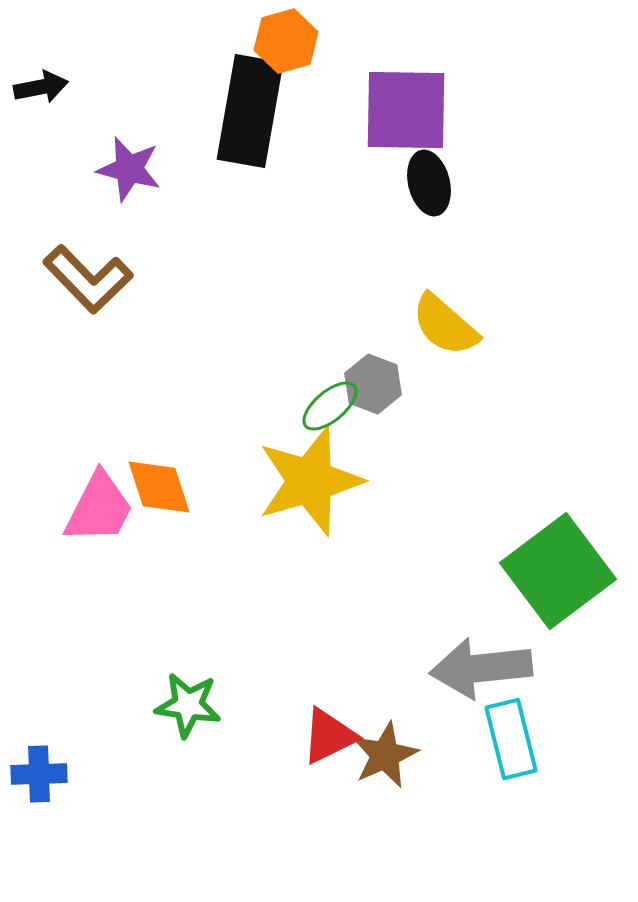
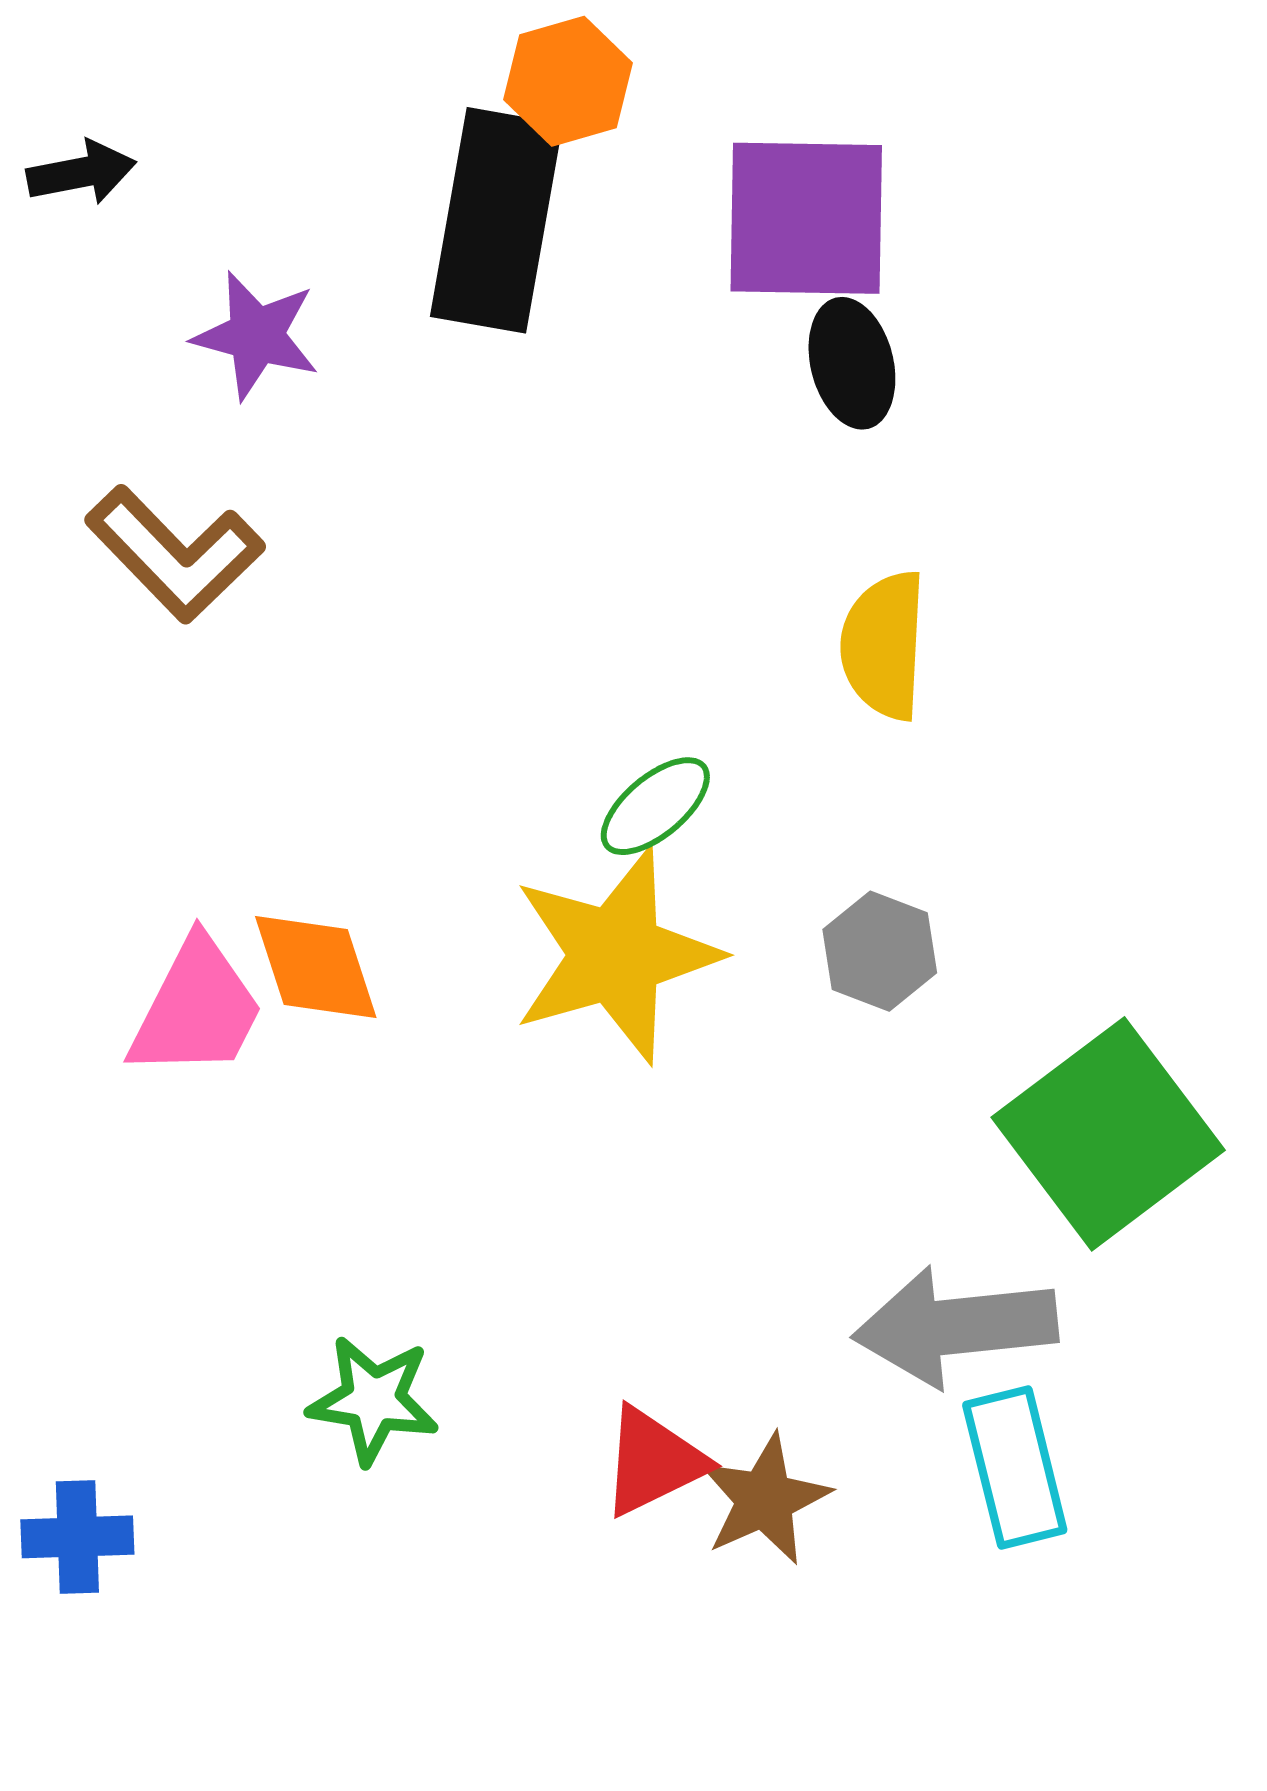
yellow semicircle: (445, 325) -> (884, 645), turned 52
gray hexagon: (373, 384) -> (880, 951), moved

